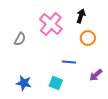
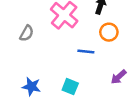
blue line: (69, 62) -> (86, 51), moved

